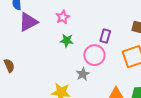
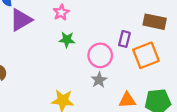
purple rectangle: (105, 36) -> (124, 39), moved
gray star: (83, 74) -> (99, 80), moved

